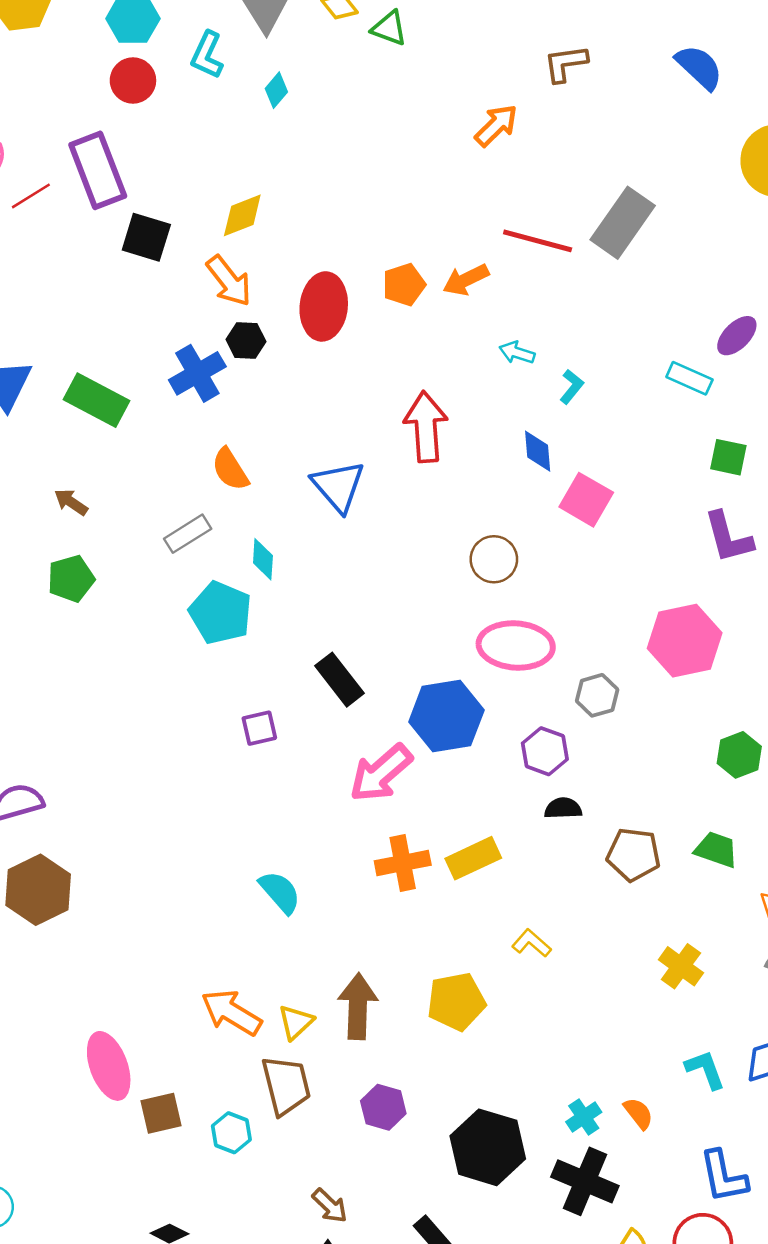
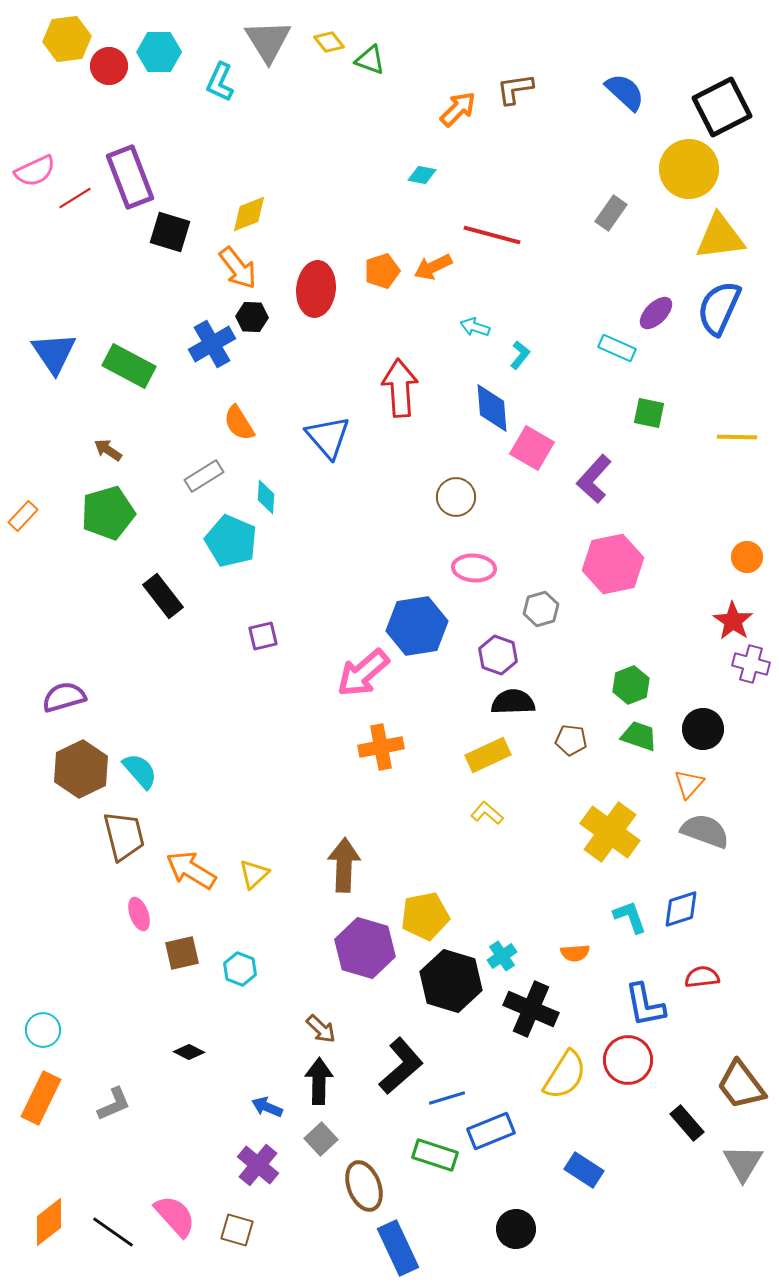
red circle: (133, 80) -> (109, 66), moved
cyan diamond: (276, 90) -> (422, 175), moved, turned 60
orange arrow: (496, 125) -> (458, 109), moved
gray rectangle: (623, 223) -> (611, 213), moved, size x0.6
blue diamond: (538, 451) -> (492, 408), size x1.4
purple L-shape: (728, 537) -> (594, 479), moved, turned 57
green pentagon: (71, 579) -> (108, 513), size x1.4
pink ellipse: (516, 646) -> (474, 568), size x0.7
black rectangle: (340, 680) -> (163, 596), moved
green hexagon: (739, 755) -> (631, 685), moved
black semicircle: (563, 808) -> (513, 702), size x1.4
brown pentagon: (634, 854) -> (571, 740), size x0.7
yellow rectangle: (473, 858) -> (488, 755), moved
cyan semicircle: (280, 892) -> (140, 771), moved
yellow cross: (681, 966) -> (610, 832), size x1.6
yellow pentagon: (456, 1002) -> (425, 916), moved
orange arrow: (231, 1012) -> (191, 870), moved
yellow triangle: (296, 1022) -> (254, 874), moved
pink ellipse: (109, 1066) -> (139, 914), size x0.6
brown trapezoid: (286, 1085) -> (124, 836), moved
purple hexagon: (383, 1107) -> (365, 948), size x1.6
orange semicircle: (638, 1113) -> (575, 953), turned 124
cyan cross: (584, 1117) -> (502, 956), moved

